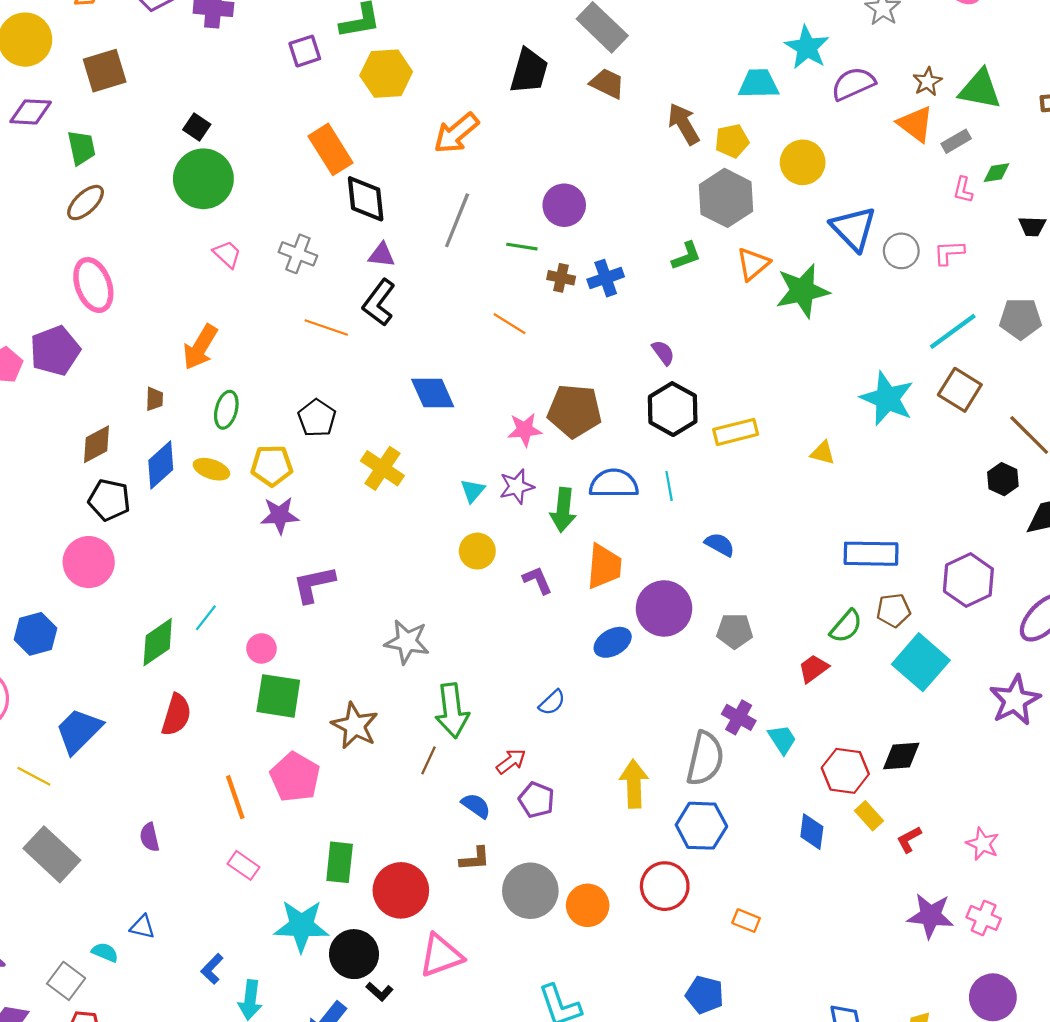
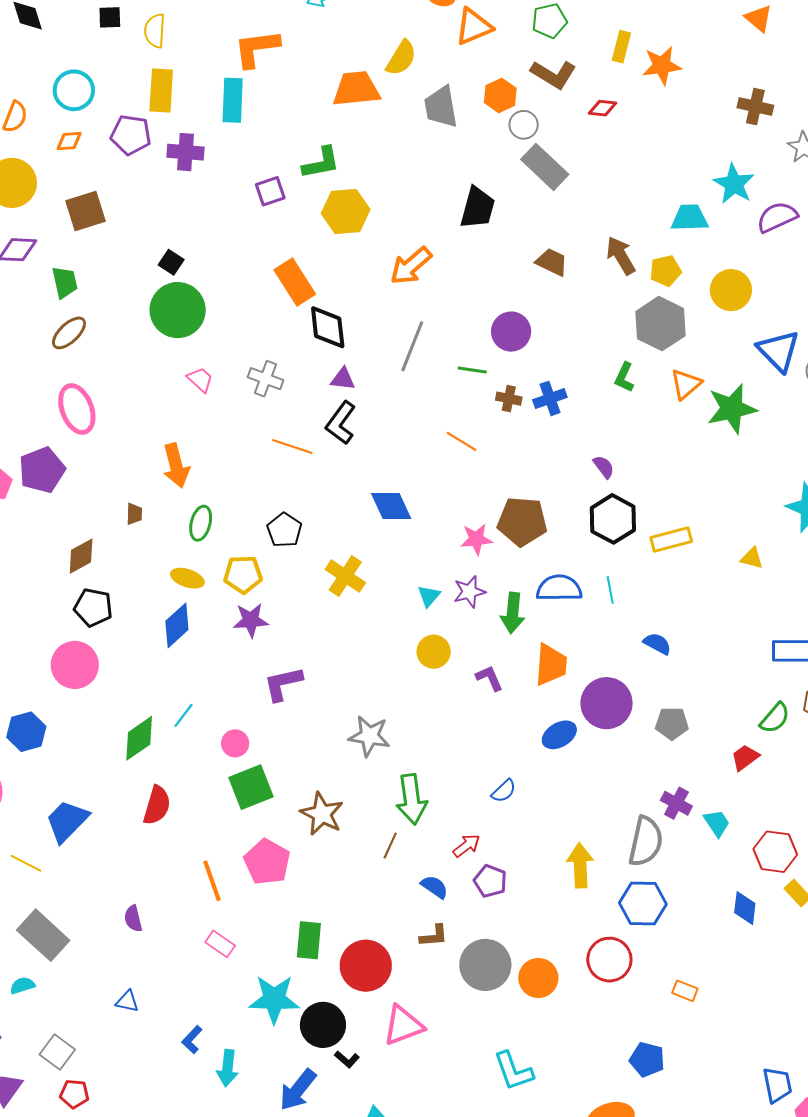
brown trapezoid: (607, 83) -> (552, 262), moved
green L-shape: (686, 256) -> (624, 377), turned 136
orange arrow: (200, 347) -> (176, 466), turned -45
blue diamond: (161, 465) -> (177, 625), moved
green square: (278, 696) -> (251, 787), turned -30
cyan semicircle: (105, 952) -> (22, 985), moved, turned -40

